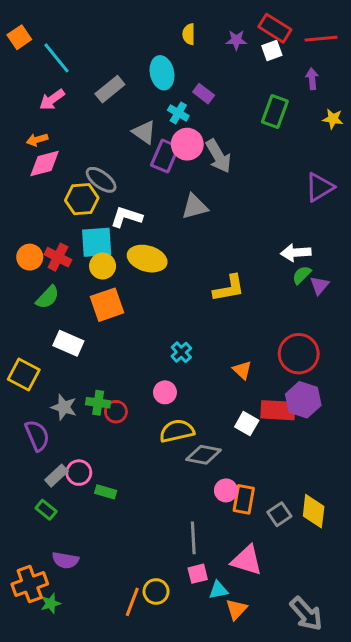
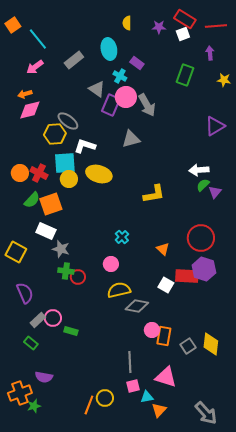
orange square: (107, 305) -> (51, 204), moved
gray star: (64, 407) -> (61, 249), moved

